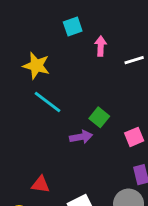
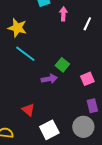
white line: (134, 60) -> (87, 24), turned -48
red triangle: (41, 184) -> (28, 110), moved, turned 32

